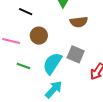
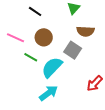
gray square: (76, 54) -> (73, 50), moved
green line: (23, 66) -> (31, 57), moved

